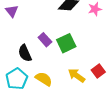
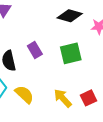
green square: (66, 43) -> (71, 53), moved

